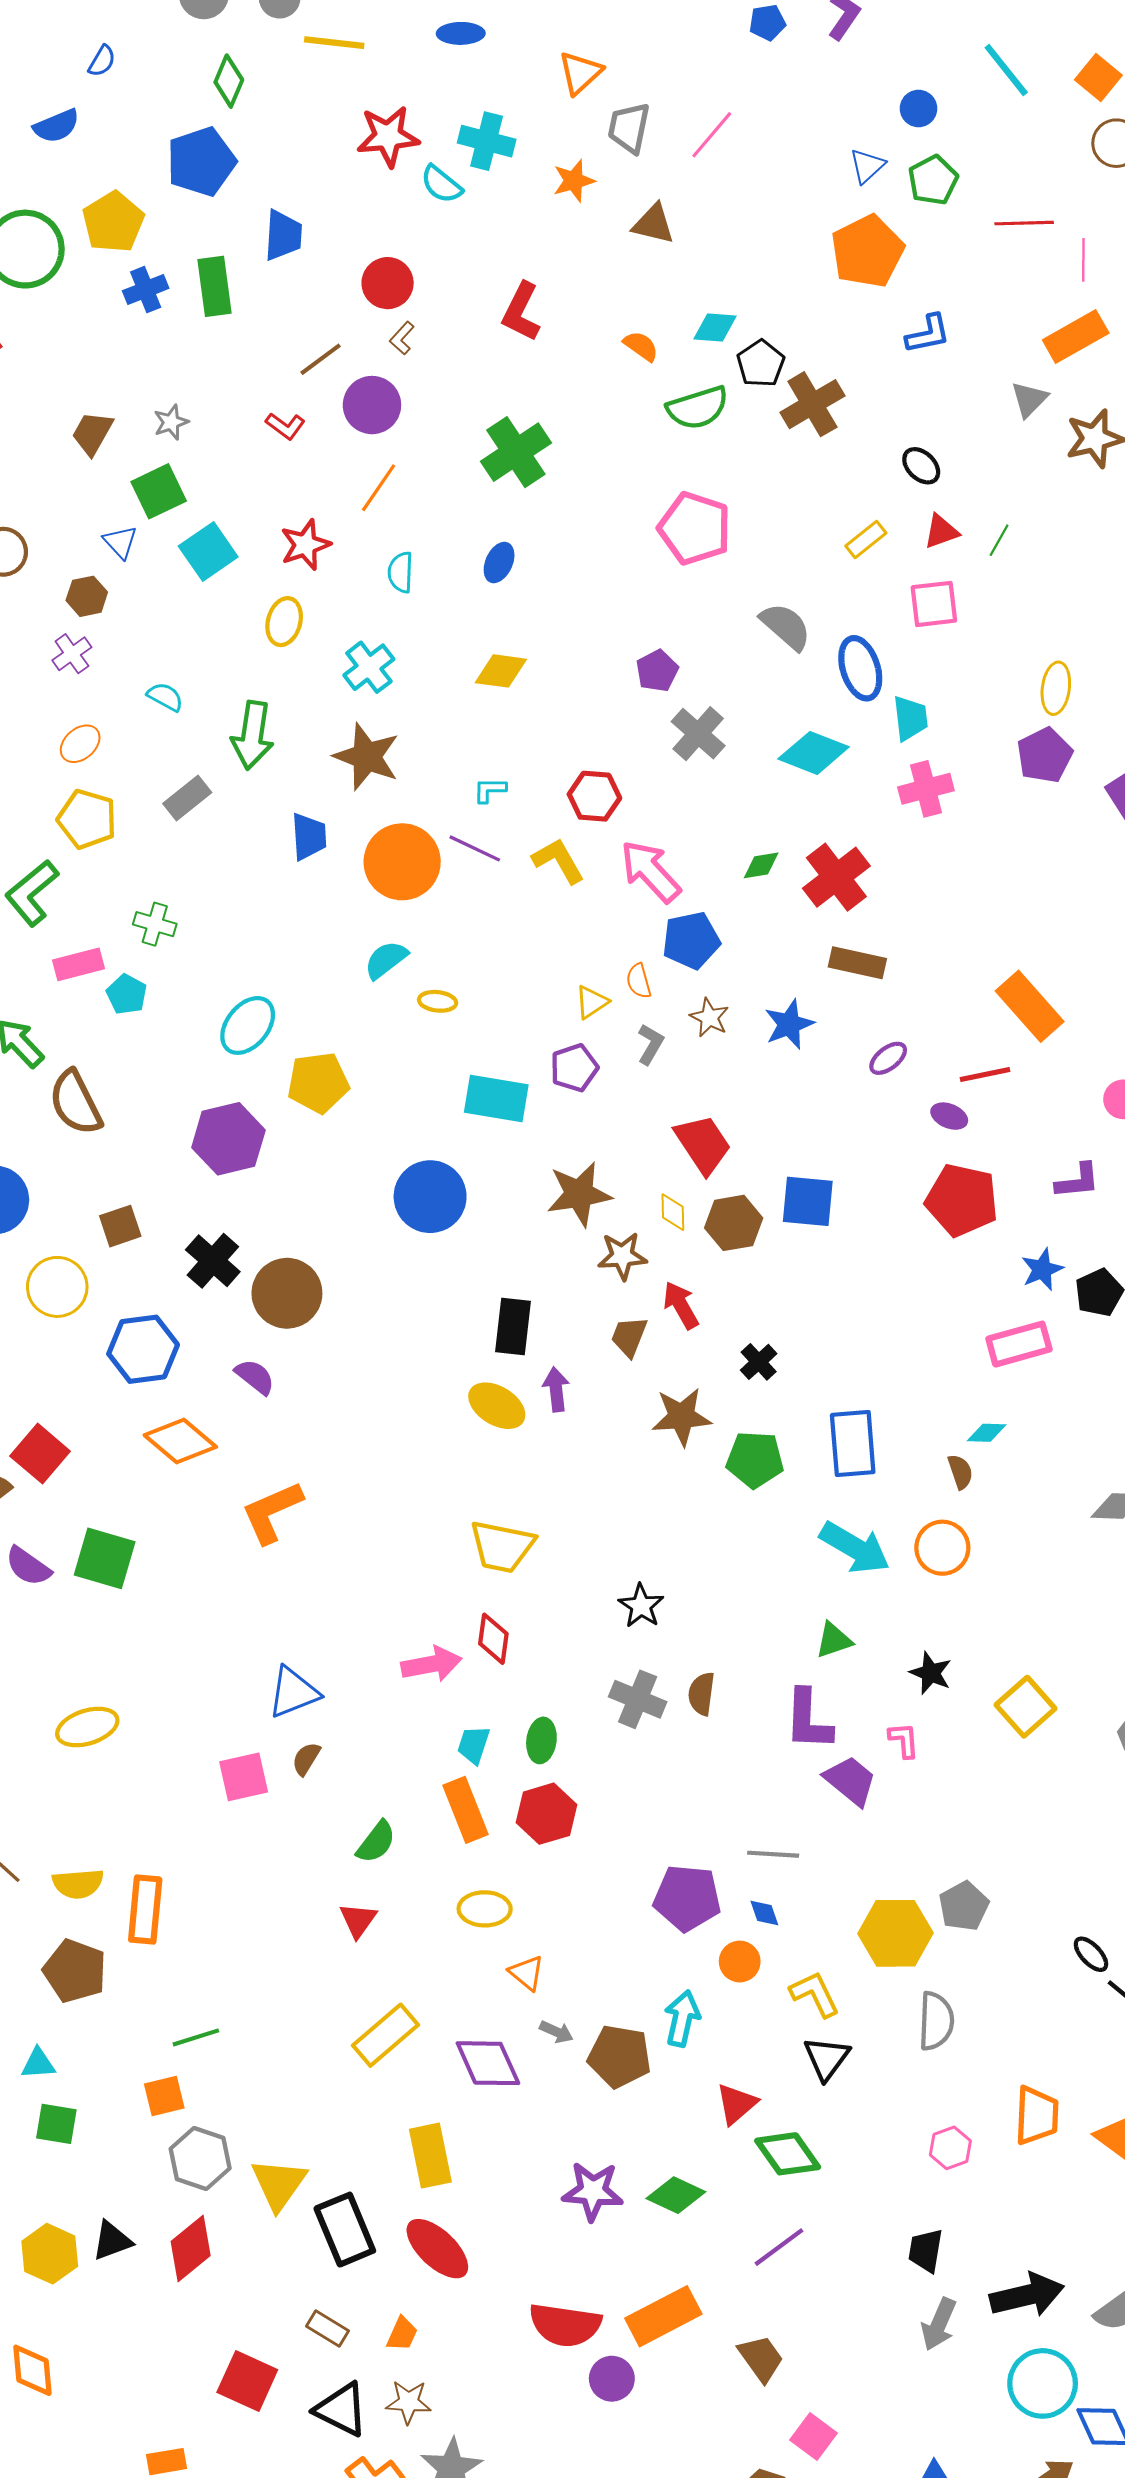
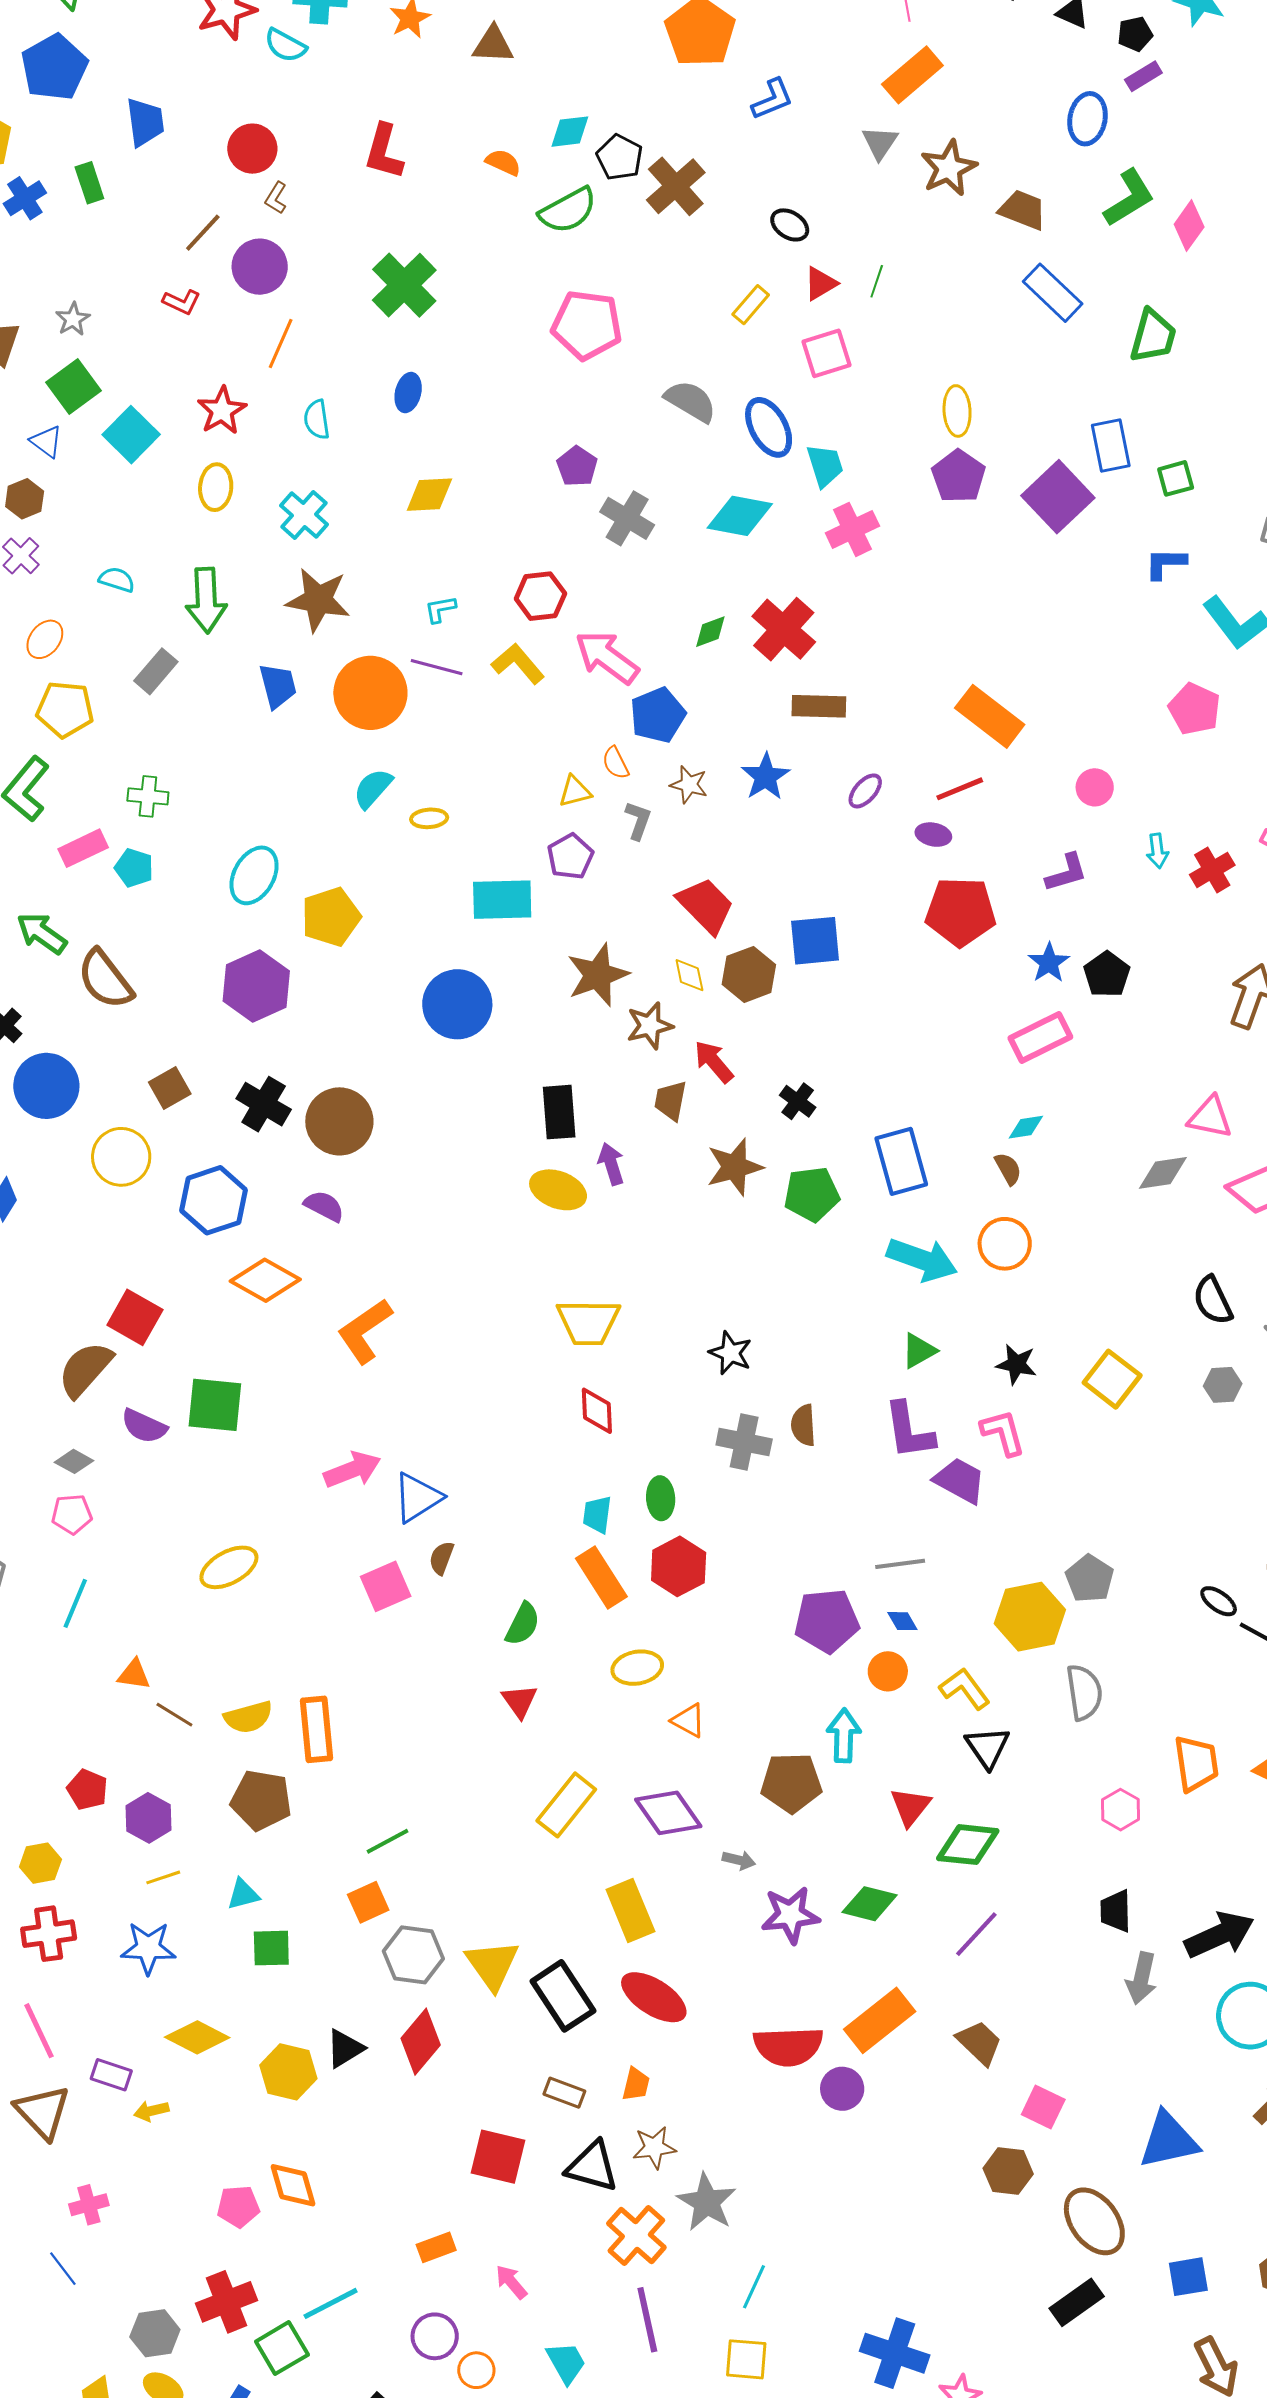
green rectangle: (215, 286) -> (89, 183), size x0.7
yellow triangle: (592, 1002) -> (575, 791), turned 30
pink arrow: (431, 1664) -> (352, 1470), moved
pink L-shape: (904, 1740) -> (1003, 1433), size x1.4
gray arrow: (556, 2032) -> (739, 1860), moved
green diamond: (788, 2154) -> (968, 1845), turned -38

